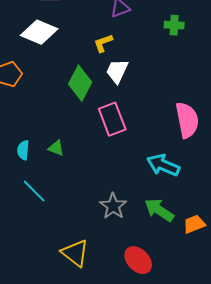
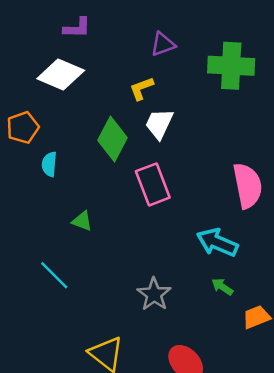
green cross: (174, 25) -> (231, 66), size x1.8
cyan semicircle: (23, 150) -> (49, 164), moved
green arrow: (159, 210) -> (222, 287), moved, size x0.6

